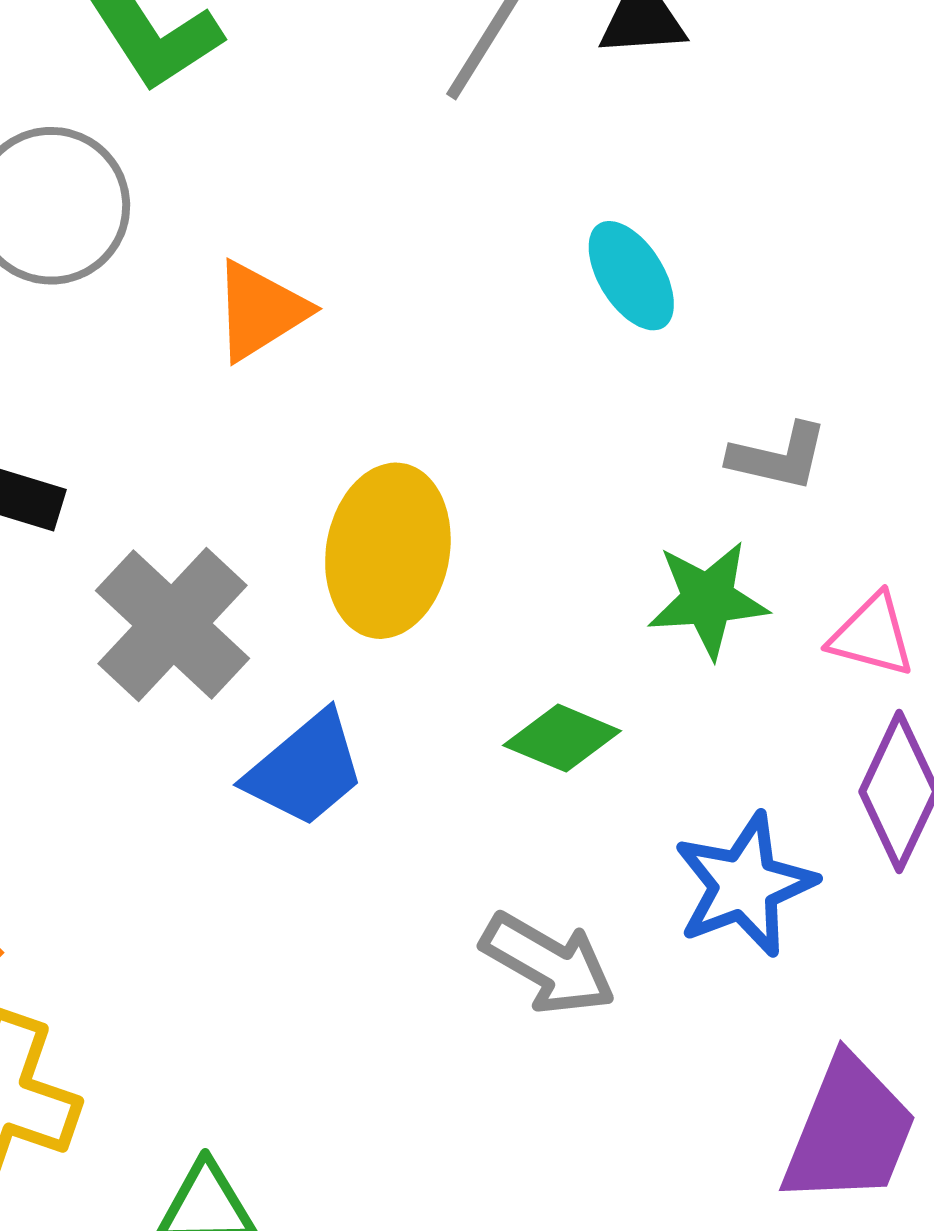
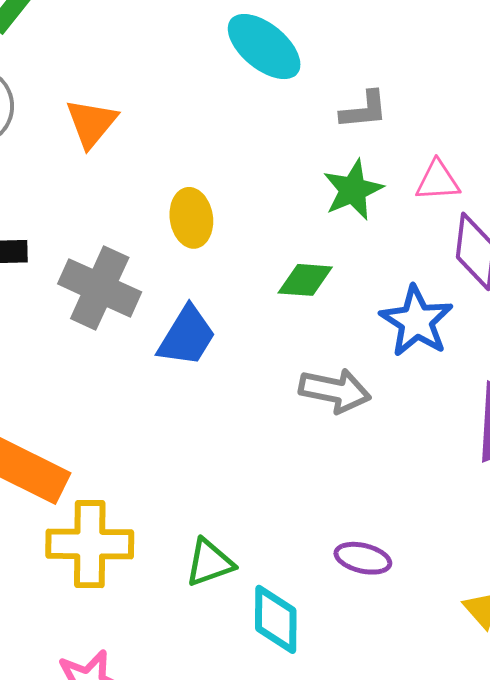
cyan ellipse: (631, 276) -> (264, 47), size x1.4
yellow ellipse: (388, 551) -> (191, 218), size x0.7

